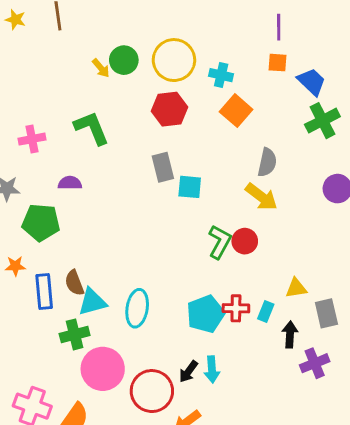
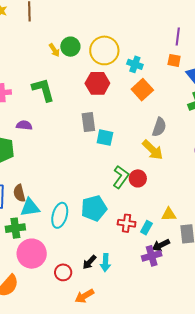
cyan pentagon: (205, 314) -> (94, 208), moved
black arrow: (290, 334) -> (161, 245), turned -126
purple cross: (315, 363) -> (152, 256), moved
red circle: (152, 391) -> (63, 272), size x0.6

